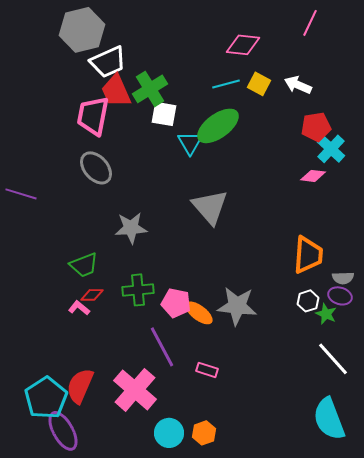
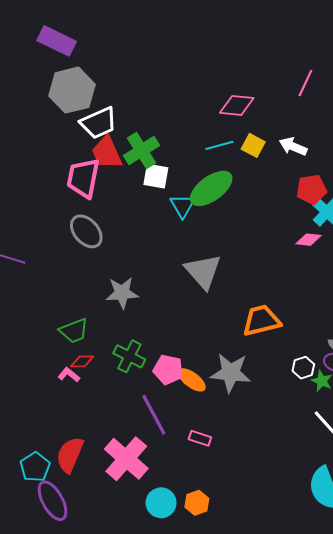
orange trapezoid: (308, 255) -> (261, 321), moved, turned -108
green cross: (138, 290) -> (129, 356), turned 32
cyan pentagon: (46, 398) -> (35, 467), size x0.7

